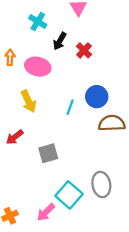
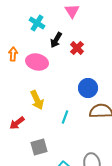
yellow arrow: (29, 101) -> (37, 100), moved
cyan line: (70, 107) -> (65, 117), moved
gray square: (48, 153) -> (39, 147), moved

